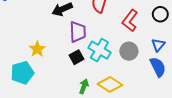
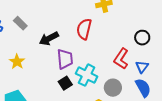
red L-shape: (130, 21) -> (121, 59), moved
yellow star: (37, 49) -> (17, 62), moved
gray circle: (129, 51) -> (113, 88), moved

